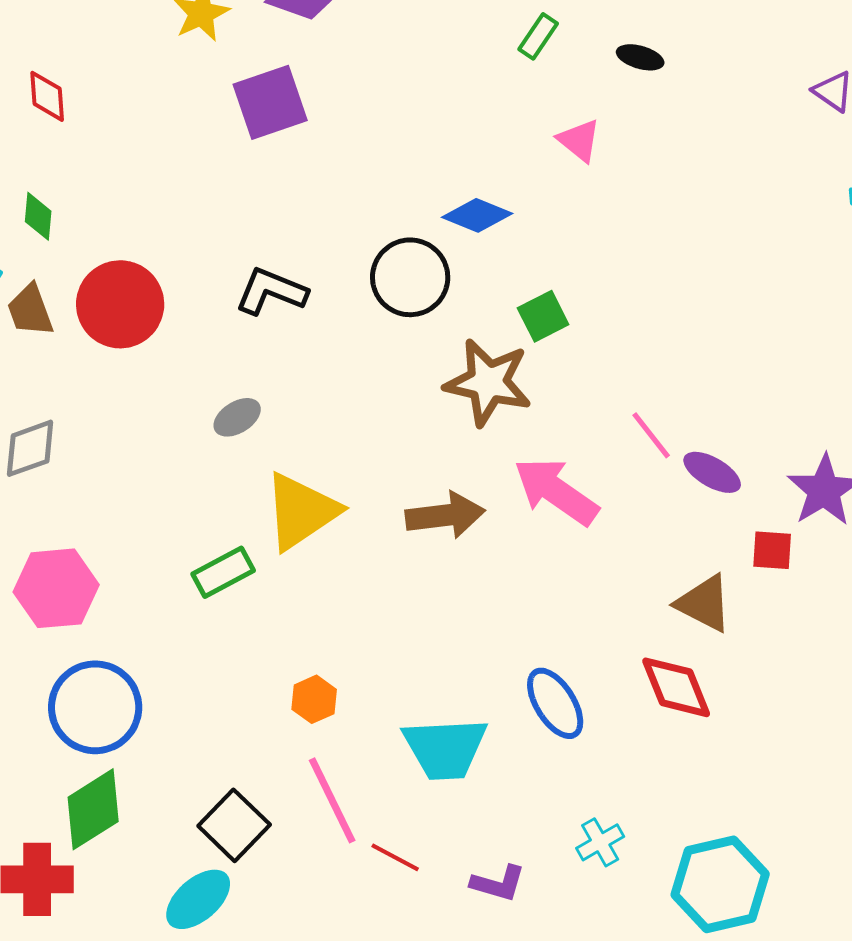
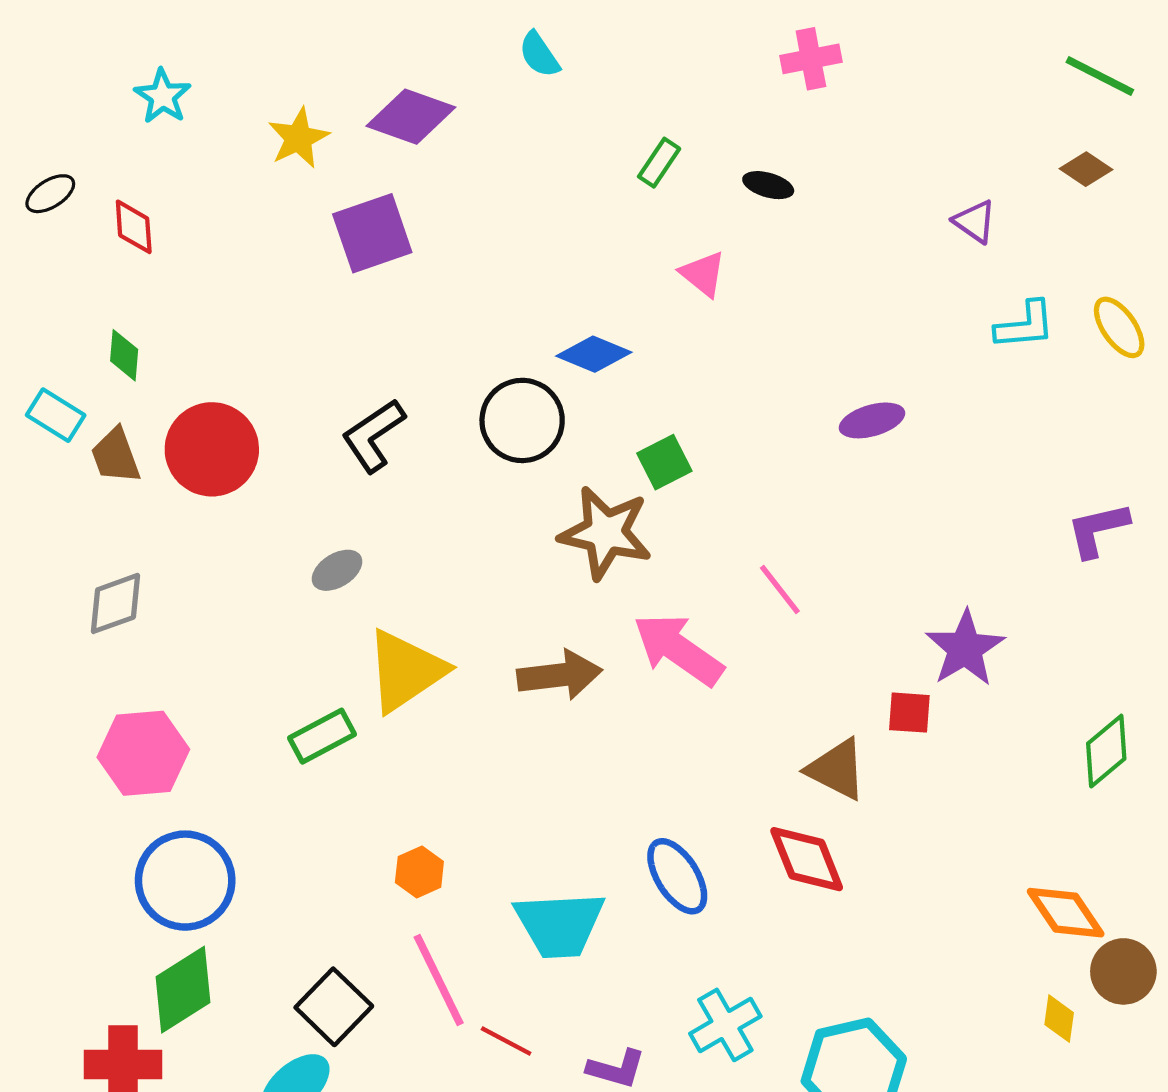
black L-shape: (271, 291) -> (373, 435), turned -56
purple ellipse: (712, 472) -> (872, 420), moved, turned -46
cyan cross: (600, 842) -> (725, 1025), size x1.4

